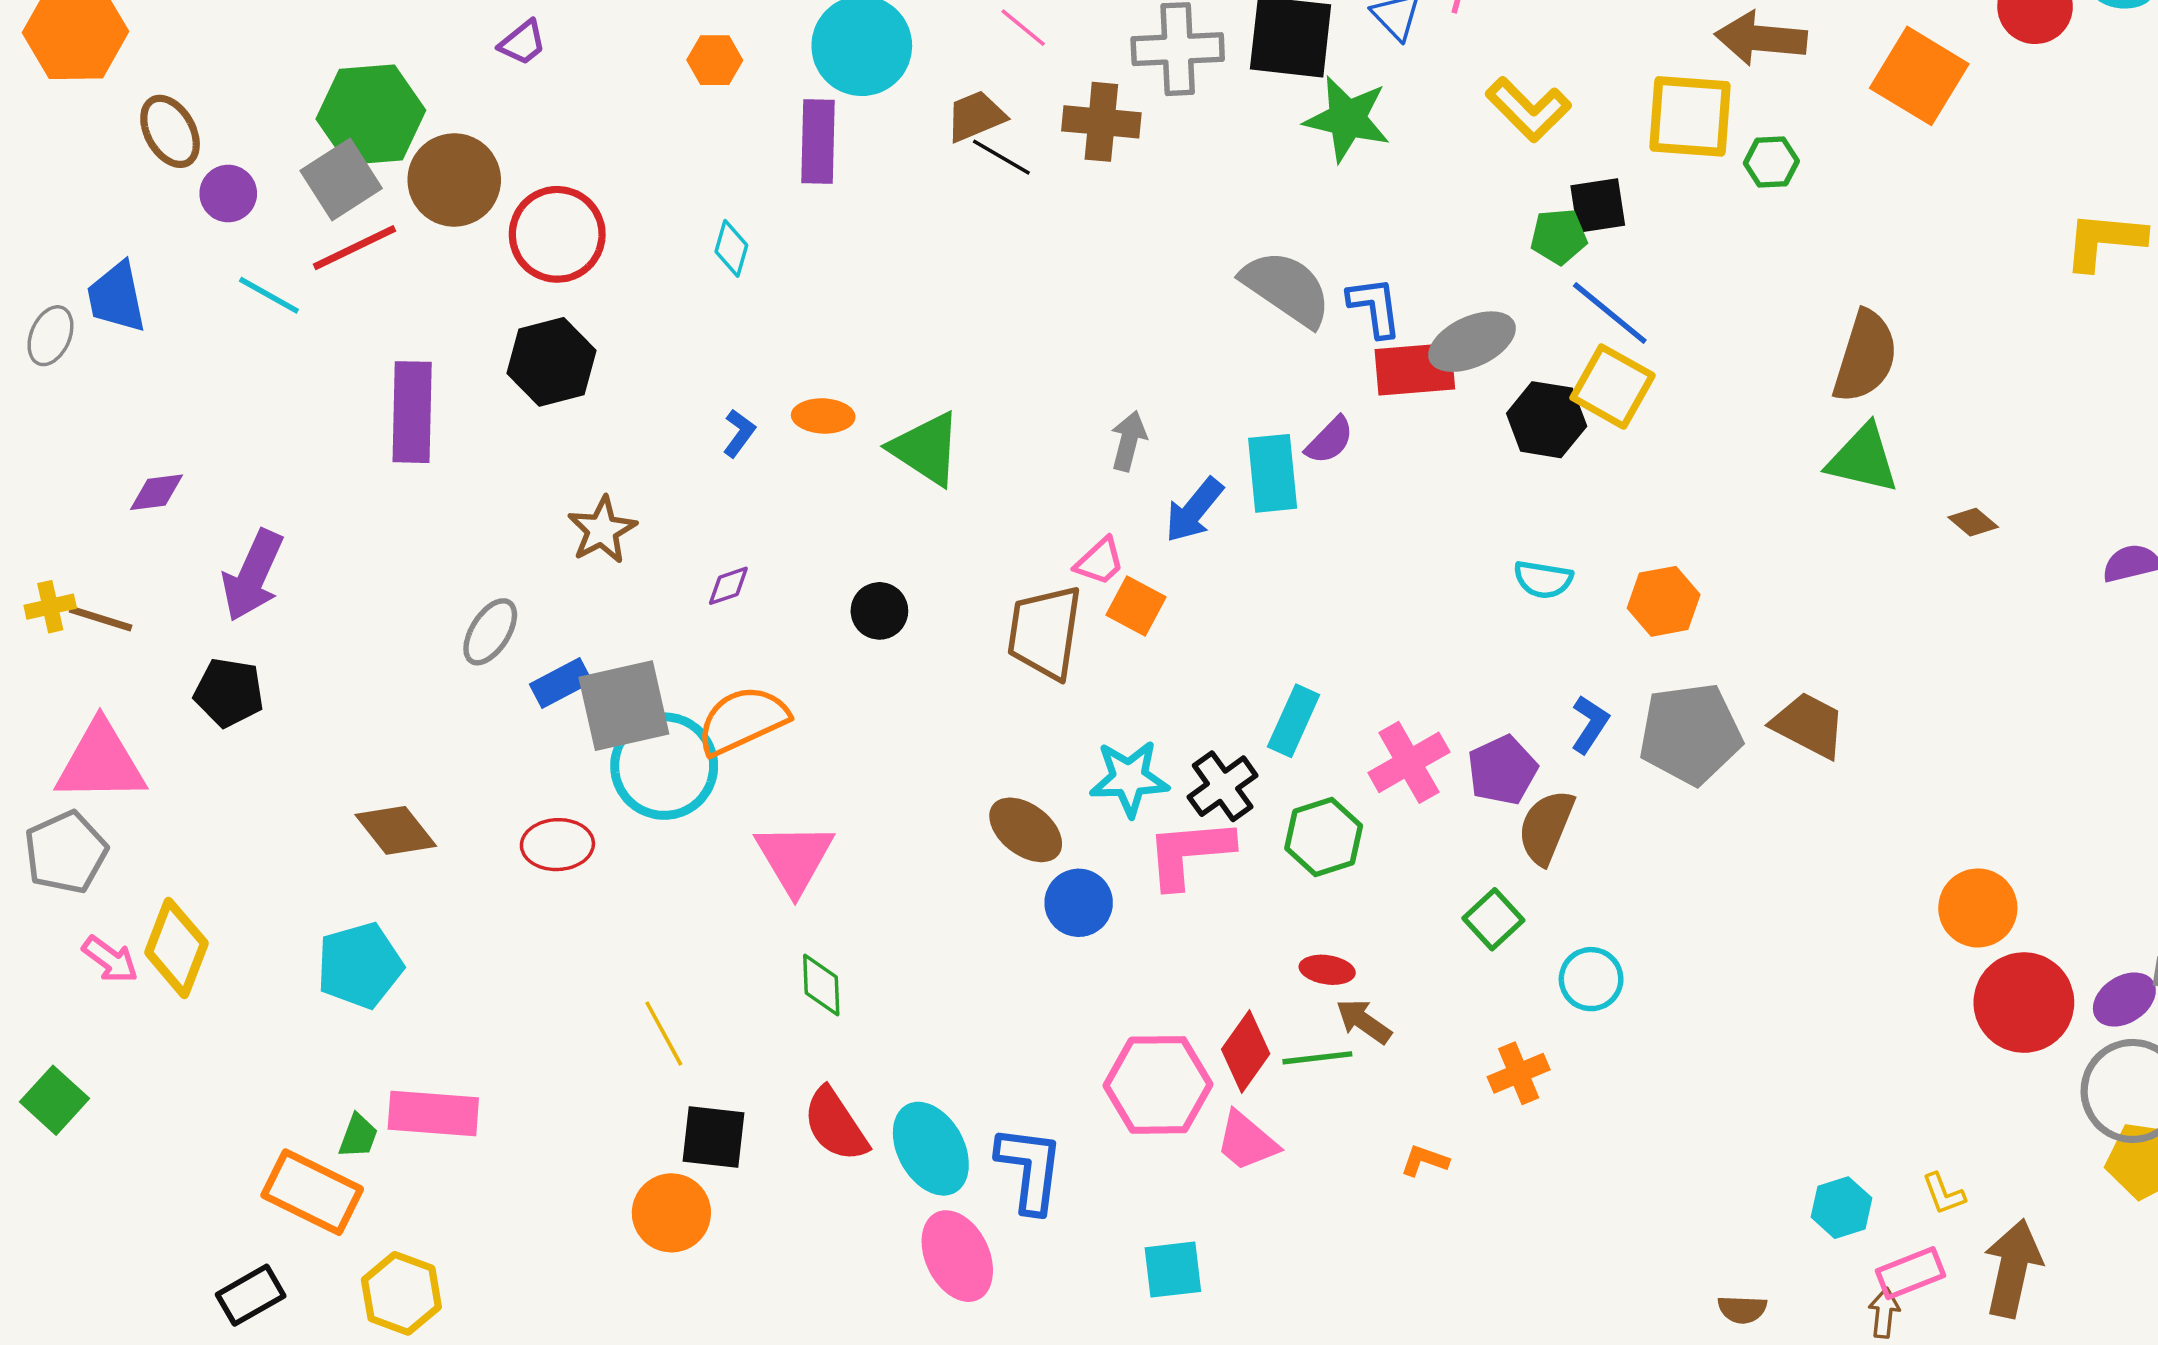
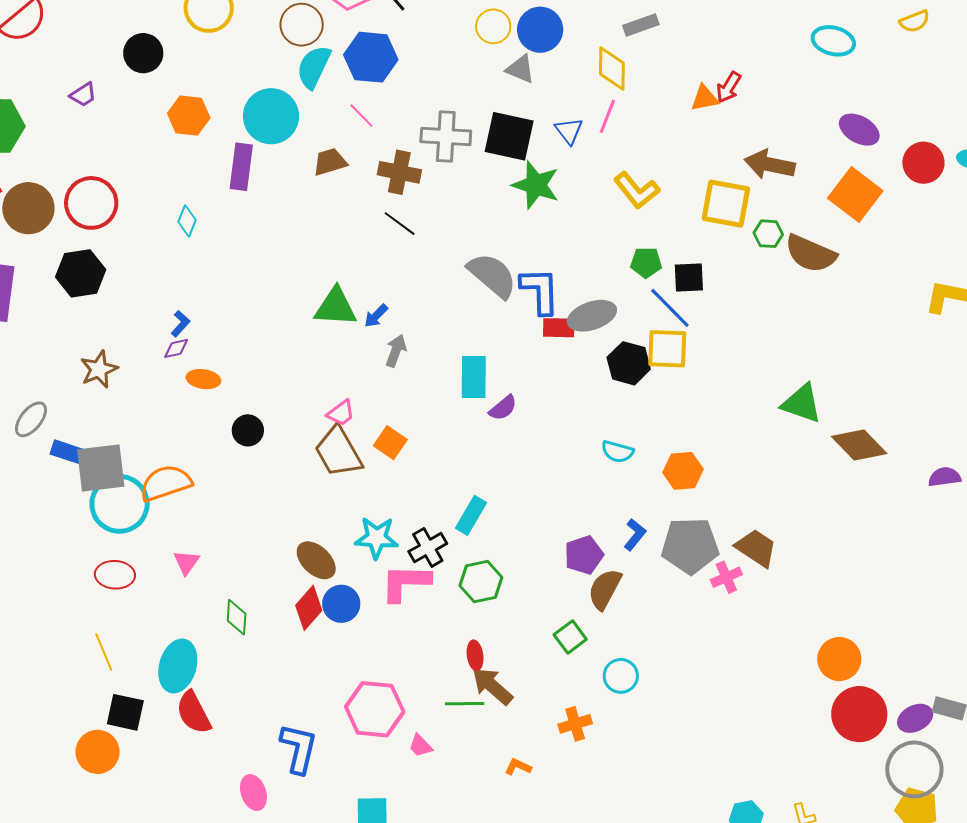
orange hexagon: (715, 60) -> (189, 116), size x1.4
black line: (1001, 157) -> (400, 224), moved
brown circle: (454, 180) -> (28, 208), moved
black square: (1598, 205) -> (689, 277), moved
blue L-shape: (1375, 307) -> (540, 291), size x1.4
brown semicircle: (1865, 357) -> (811, 254), moved, turned 90
red rectangle: (1415, 369) -> (559, 328), size x0.7
yellow square: (1613, 387) -> (667, 349), turned -33
orange ellipse: (823, 416) -> (203, 379), moved
purple semicircle: (1330, 440) -> (503, 408), moved
green triangle: (926, 449) -> (336, 307), moved, turned -36
blue arrow: (1194, 510) -> (376, 316), moved, size x0.7
brown diamond: (1973, 522) -> (859, 445), size x2.0
pink trapezoid: (1100, 562) -> (341, 413), moved
purple diamond: (728, 586) -> (176, 348), moved
brown trapezoid: (1045, 632) -> (338, 452), turned -44
blue rectangle: (561, 683) -> (67, 452), turned 40
pink cross: (1409, 762) -> (726, 577), moved, size x0.7
red ellipse: (557, 845) -> (115, 575), moved
pink triangle: (795, 858) -> (186, 562), size x0.6
red ellipse: (1327, 970) -> (475, 655), turned 68
green diamond: (821, 985) -> (237, 617), moved
brown arrow: (1364, 1021) -> (492, 686), size x1.4
red diamond: (1246, 1052) -> (309, 608), moved
pink trapezoid: (1247, 1141) -> (420, 746), size x0.7
cyan ellipse: (931, 1149) -> (178, 666), moved, turned 39
pink ellipse: (957, 1256) -> (253, 792), size x0.7

